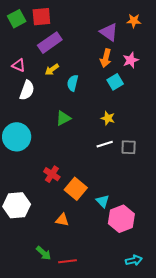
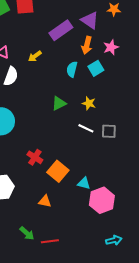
purple rectangle: (50, 43) -> (61, 30), moved
cyan semicircle: (73, 83) -> (72, 69), moved
green triangle: (63, 118) -> (59, 103), moved
white line: (105, 144) -> (86, 128), turned 42
cyan triangle: (103, 201) -> (84, 183), turned -32

